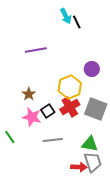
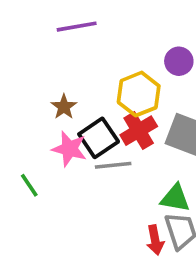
black square: (48, 111) -> (99, 138), size x1.5
gray line: (53, 140) -> (113, 165), moved
red arrow: (79, 167) -> (155, 240), turned 77

